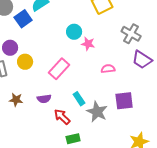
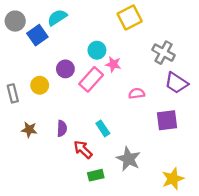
purple circle: (10, 48) -> (65, 69), moved
pink rectangle: (59, 69) -> (91, 79), moved
purple semicircle: (44, 99) -> (62, 128), turned -80
purple square: (124, 101) -> (167, 120), moved
gray star: (97, 112) -> (128, 159), moved

